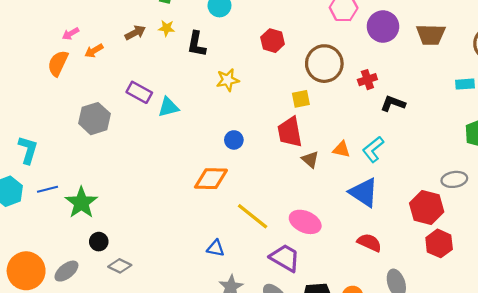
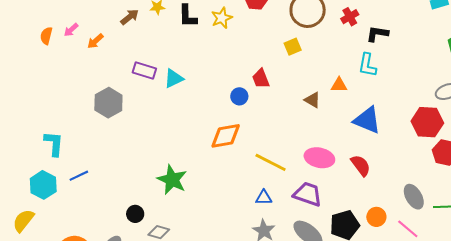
orange semicircle: (58, 63) -> (46, 36), moved, size x0.7
yellow star: (228, 80) -> (222, 18), moved
red trapezoid: (290, 132) -> (261, 79), moved, size x0.7
cyan L-shape: (373, 149) -> (367, 65), moved, turned -30
green star: (81, 203) -> (172, 180), moved
red semicircle: (369, 243) -> (361, 165), moved, turned 40
blue triangle: (216, 248) -> (264, 198), moved

